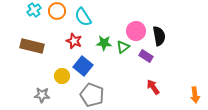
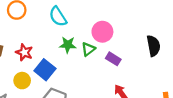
cyan semicircle: (83, 17) -> (58, 17), moved
black semicircle: (159, 36) -> (153, 46), moved
red star: (74, 41) -> (24, 52), moved

